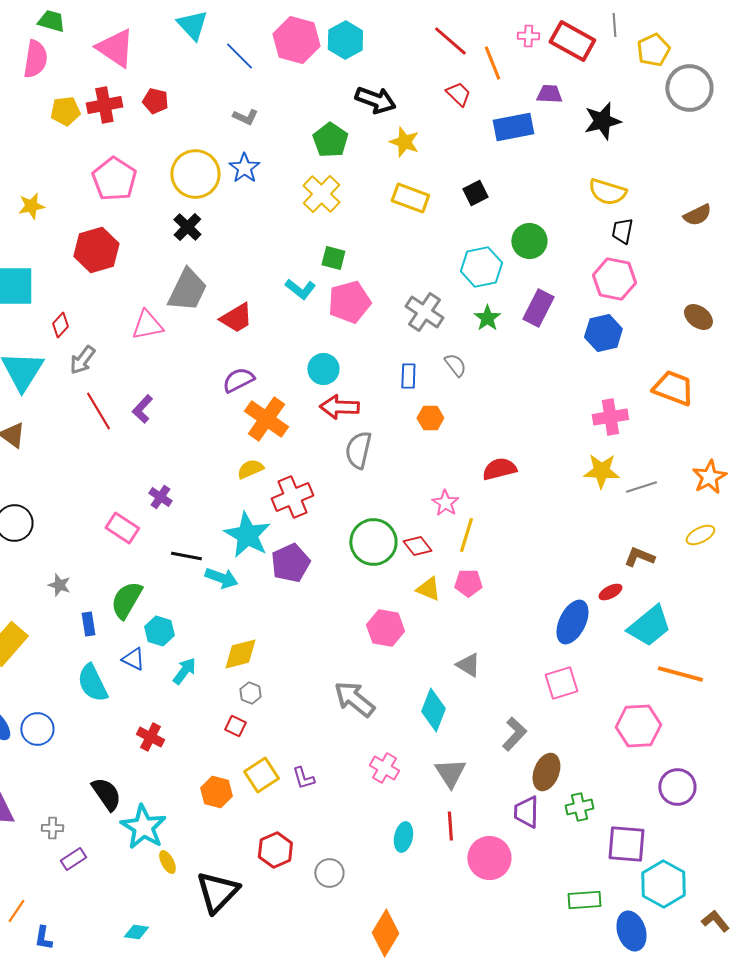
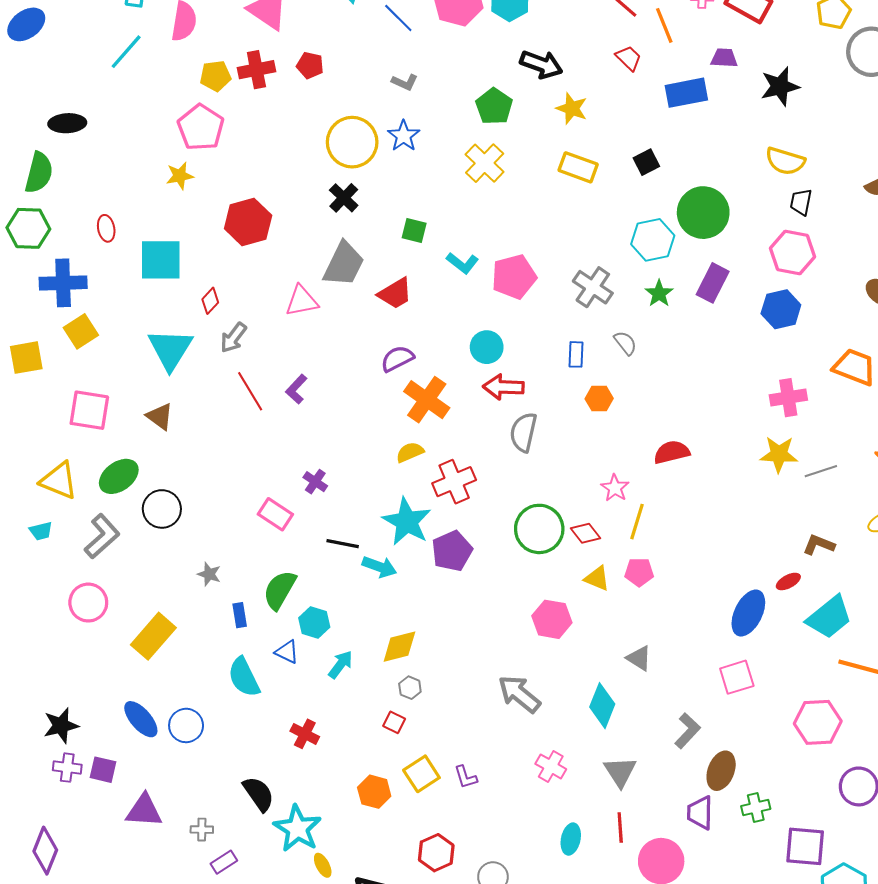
pink pentagon: (114, 179) -> (201, 127), moved
green circle: (529, 241) -> (703, 213), size x1.4
green square: (333, 258) -> (414, 230), moved

